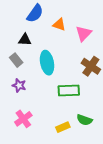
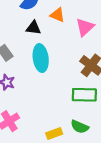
black triangle: (25, 40) -> (33, 28), moved
green rectangle: (69, 91) -> (84, 95), moved

